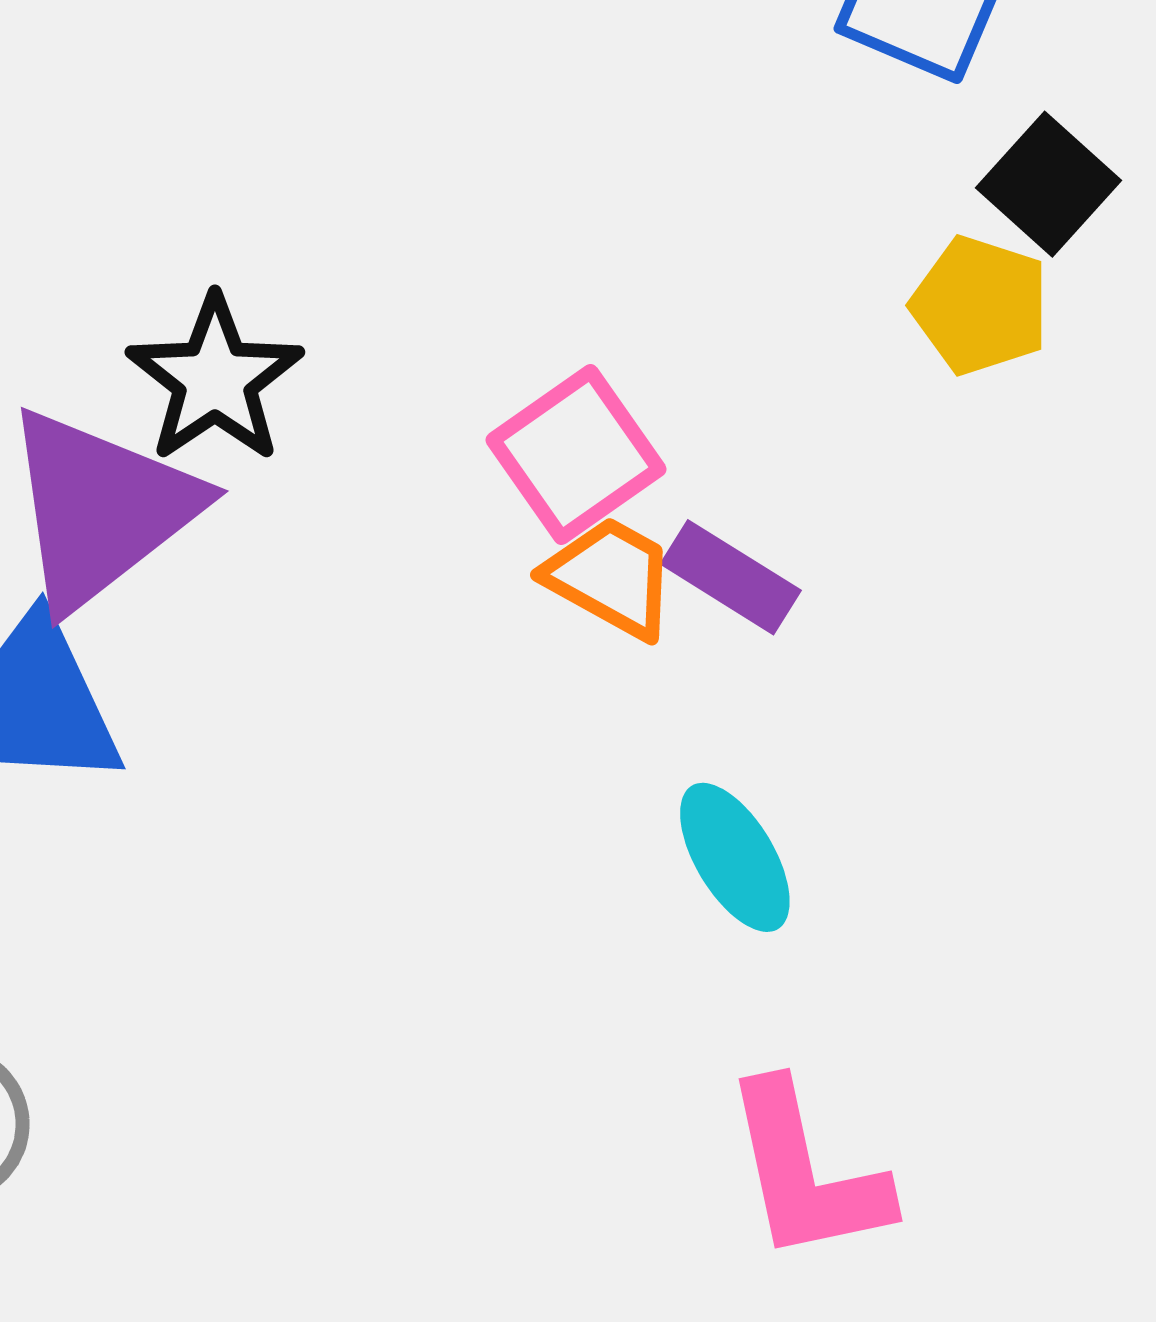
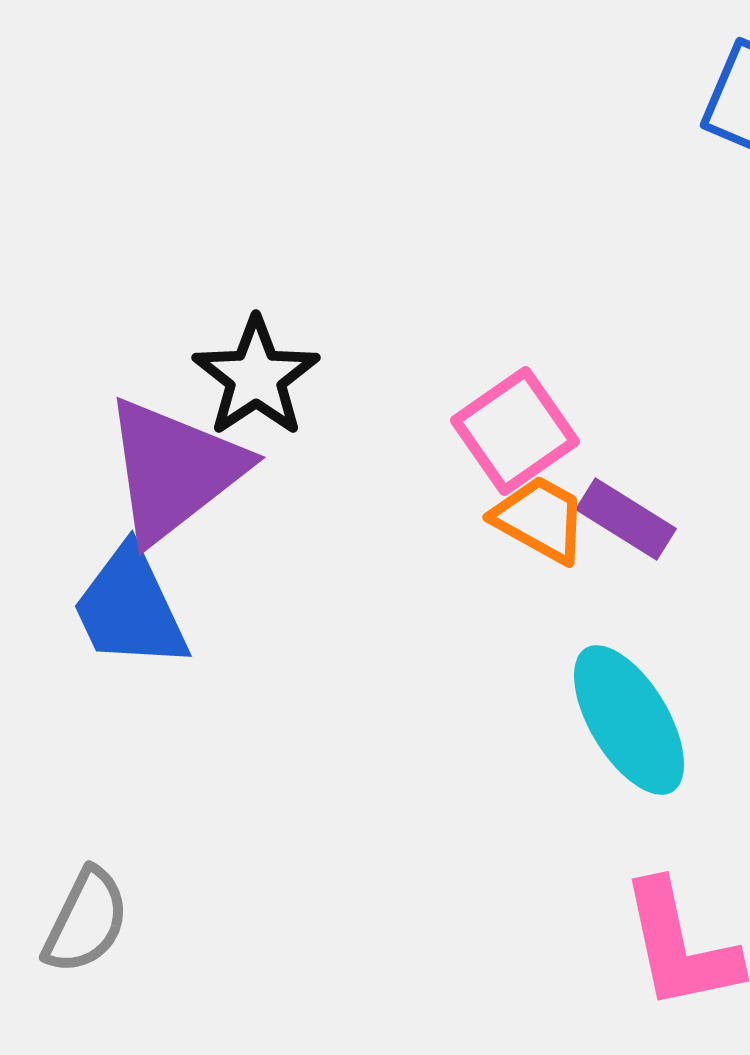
cyan ellipse: (735, 857) -> (629, 720), size x1.4

